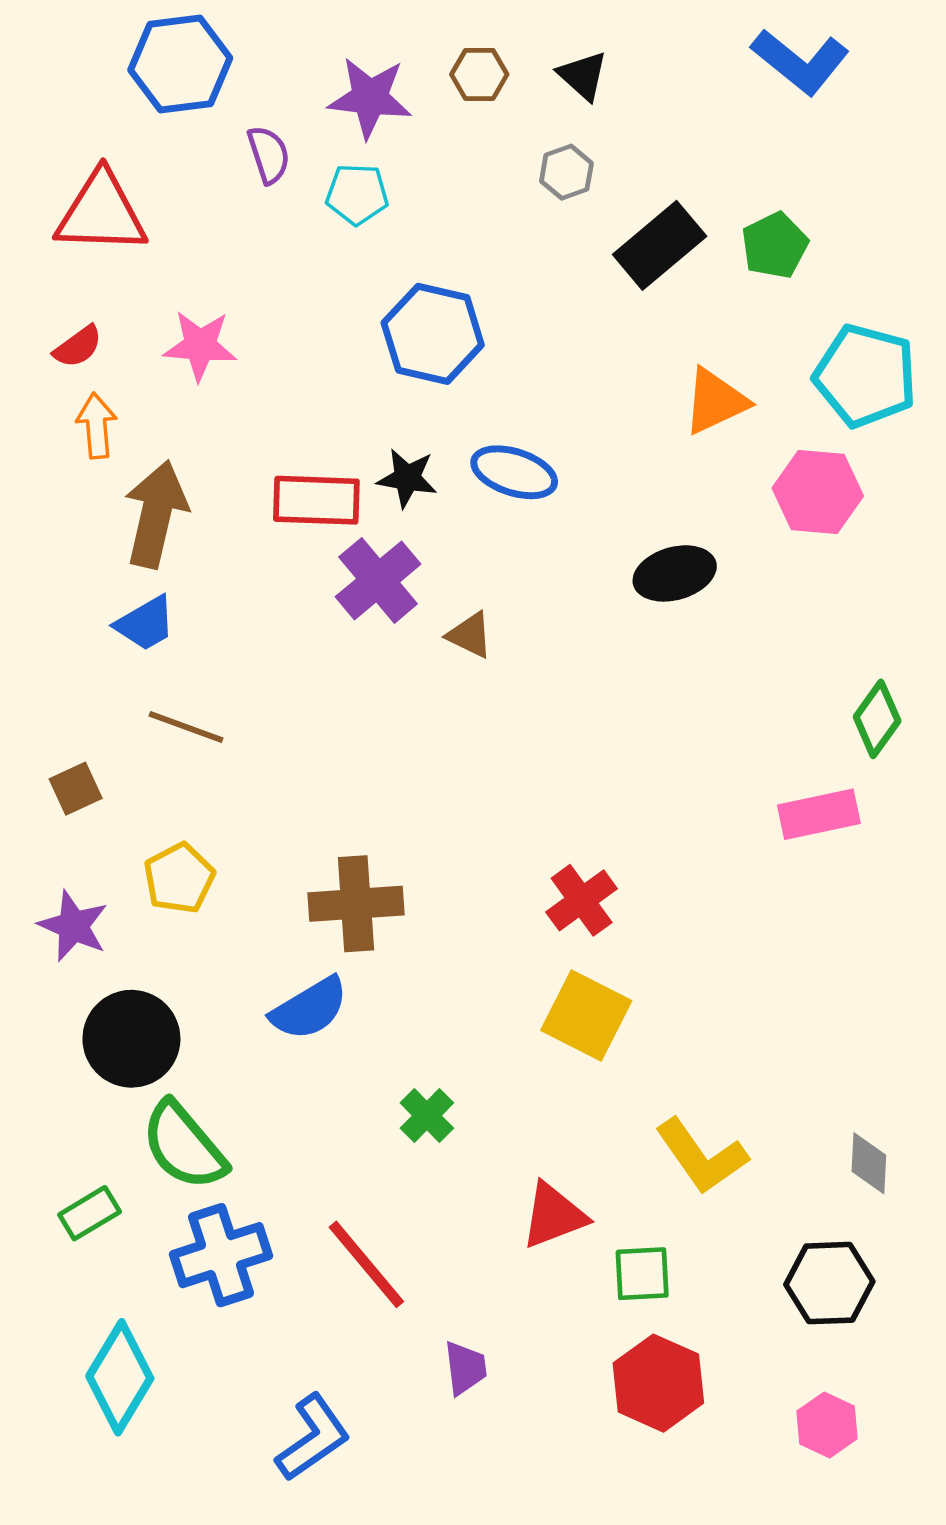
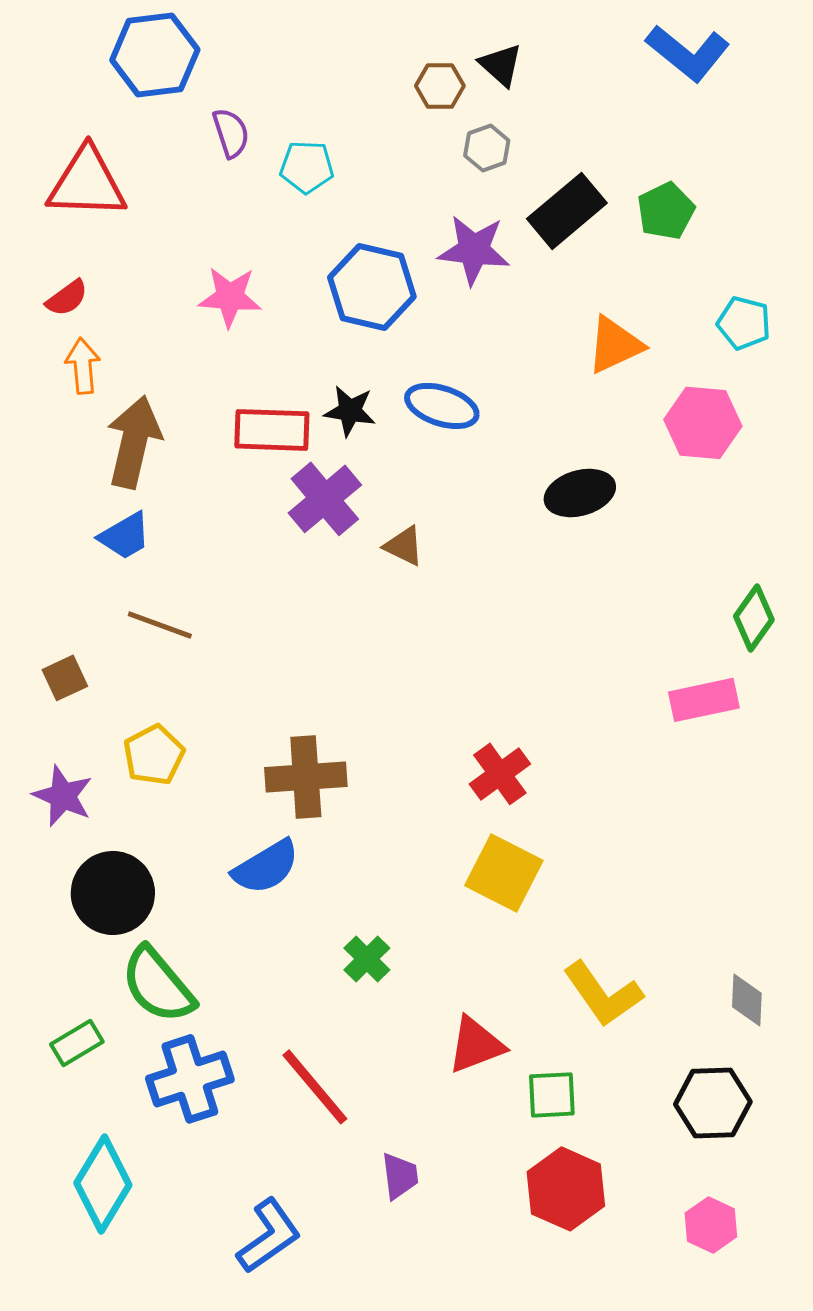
brown hexagon: (479, 74) -> (440, 86), moved
purple star: (370, 98) -> (474, 250), moved
pink star: (200, 345) -> (230, 297), moved
cyan pentagon: (865, 376) -> (744, 323), size x0.6

